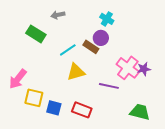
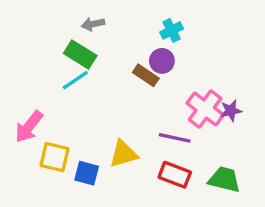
cyan cross: (107, 19) -> (172, 30), turned 32
green rectangle: (36, 34) -> (80, 54), moved
cyan line: (68, 50) -> (75, 80), moved
yellow triangle: (76, 72) -> (123, 154), moved
red rectangle: (82, 110) -> (175, 175), moved

